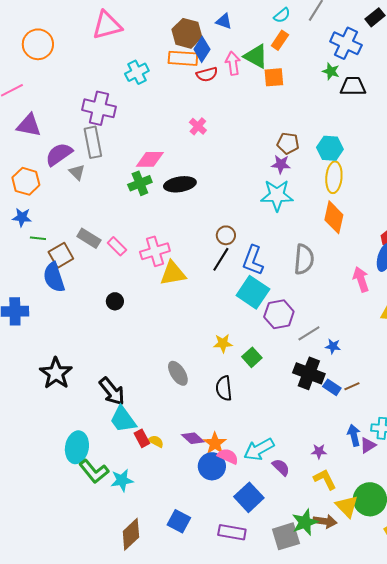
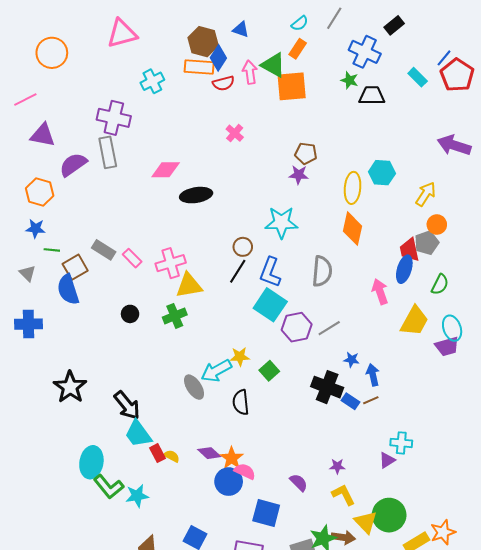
orange square: (274, 77) -> (292, 86), size x1.5
pink cross: (198, 126) -> (235, 133), moved
cyan hexagon: (330, 148) -> (382, 173), moved
gray triangle: (77, 172) -> (27, 273), moved
green cross: (140, 183) -> (175, 316), moved
cyan star: (277, 195) -> (281, 222), moved
gray line: (309, 333) -> (329, 328), moved
blue arrow: (354, 435) -> (373, 375), moved
cyan arrow: (259, 449) -> (216, 371), moved
blue square: (249, 497) -> (266, 513), turned -32

